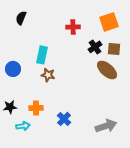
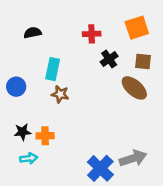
black semicircle: (21, 18) -> (33, 33), moved, turned 56
black cross: (95, 47) -> (109, 59), moved
black star: (10, 107) -> (22, 132), moved
blue cross: (64, 119) -> (100, 168), moved, size x1.5

